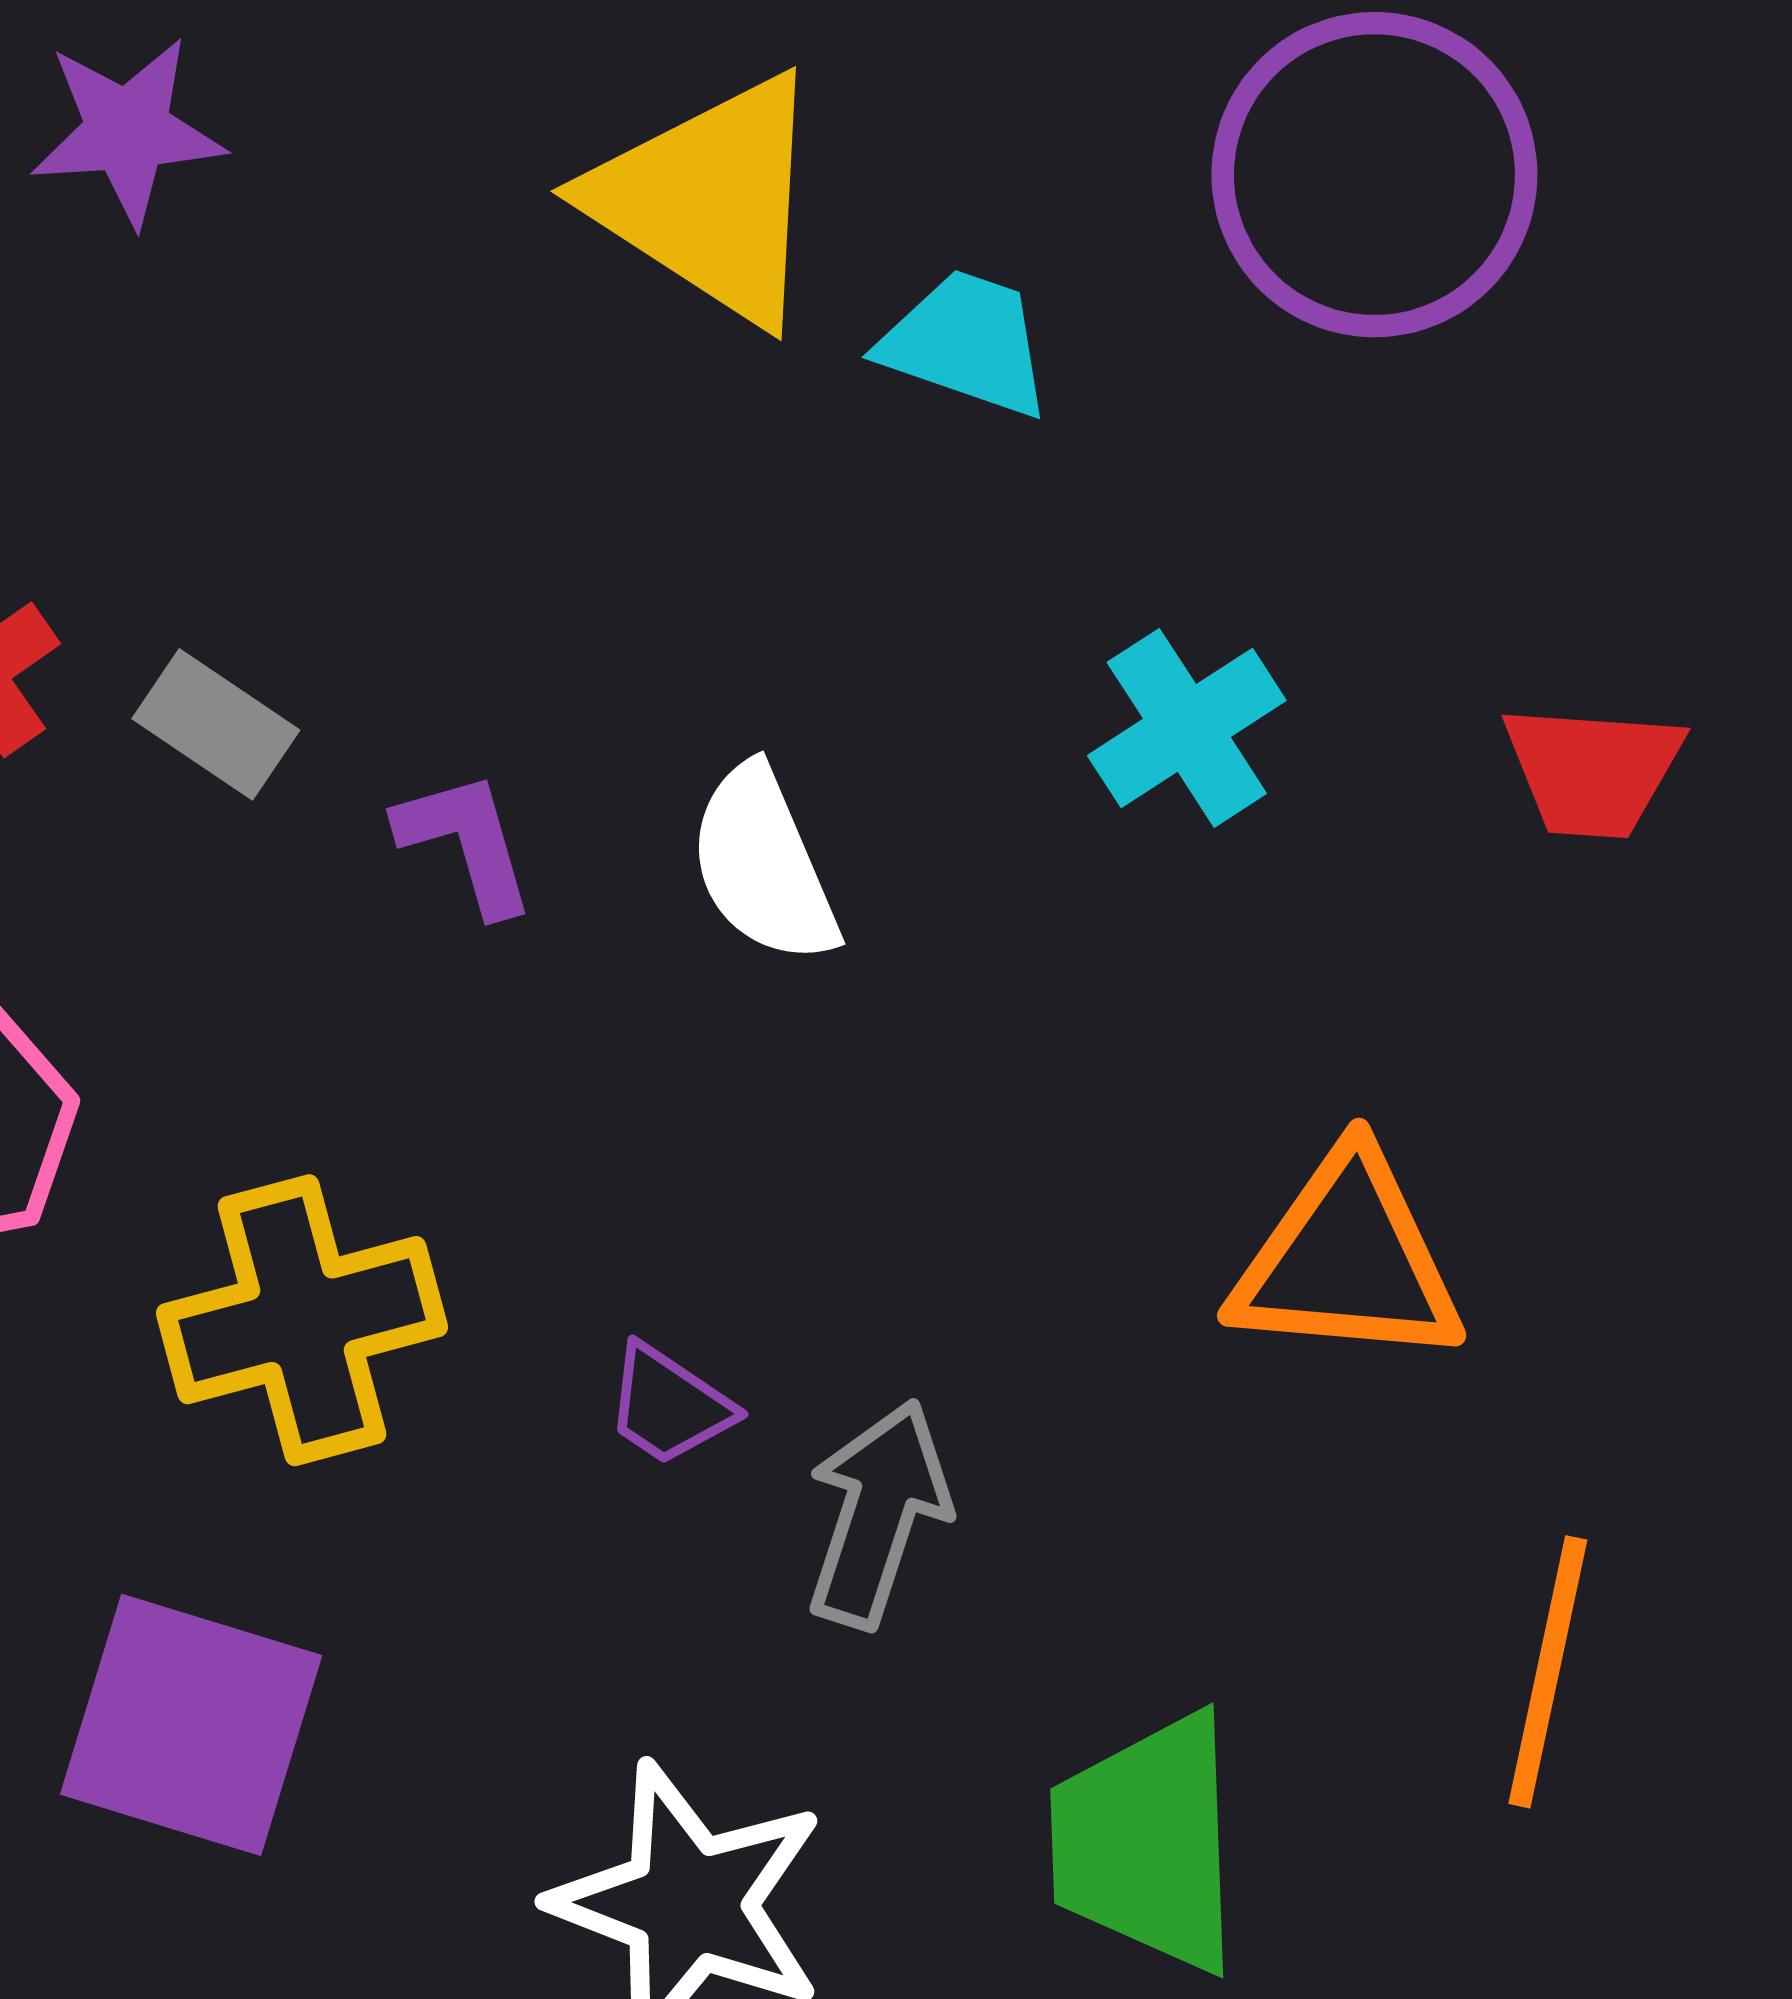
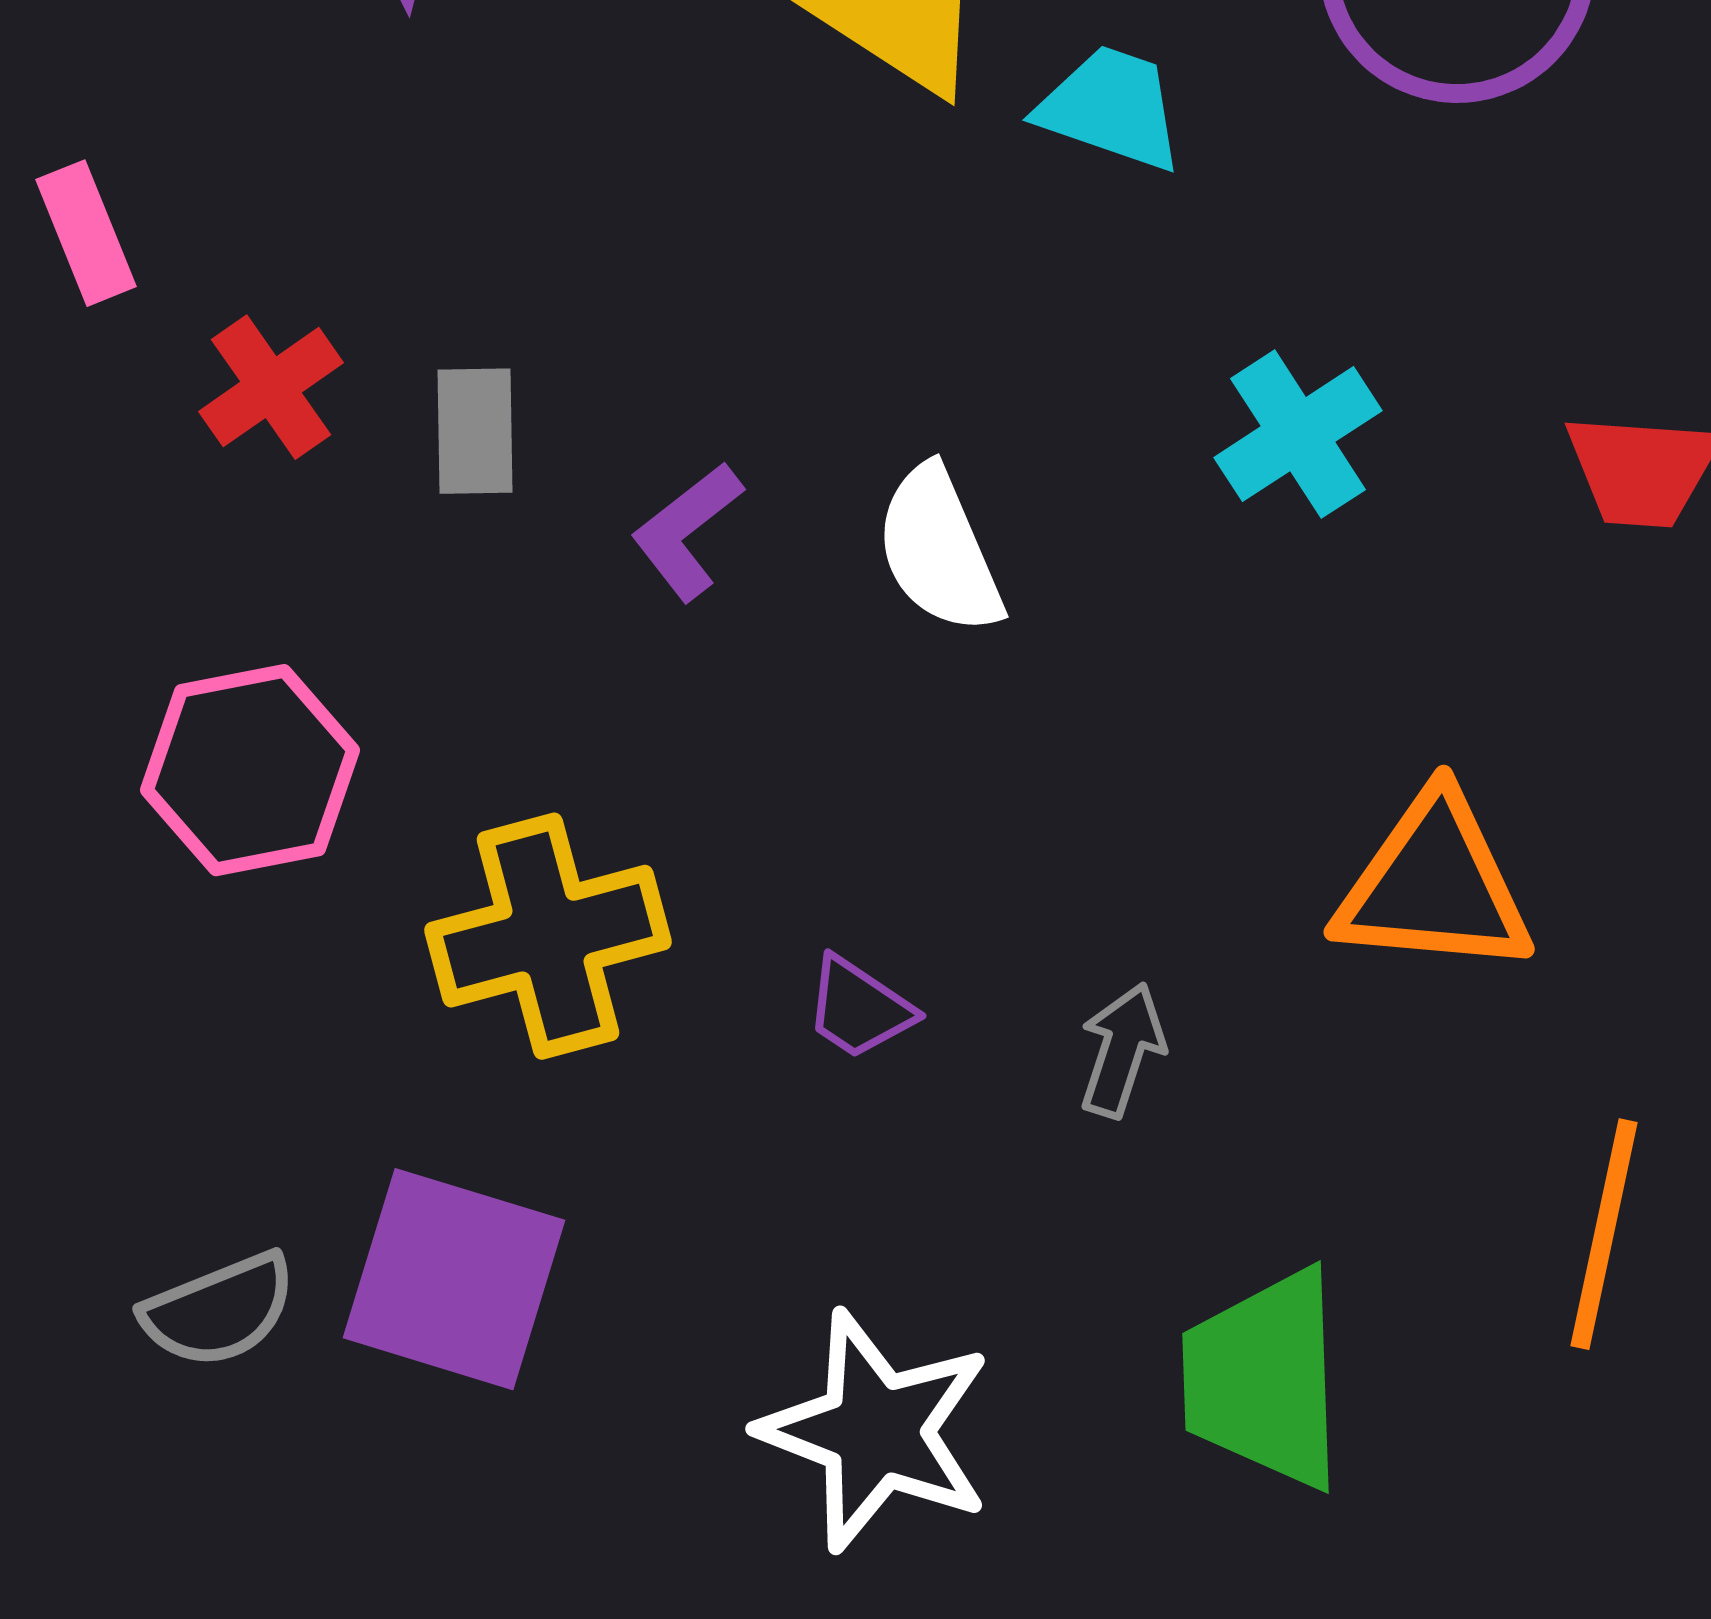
gray rectangle: (216, 724) -> (475, 431), turned 55
purple L-shape: (466, 842) -> (687, 531), turned -112
gray arrow: (878, 1514) -> (1122, 1050), moved, size x0.7

